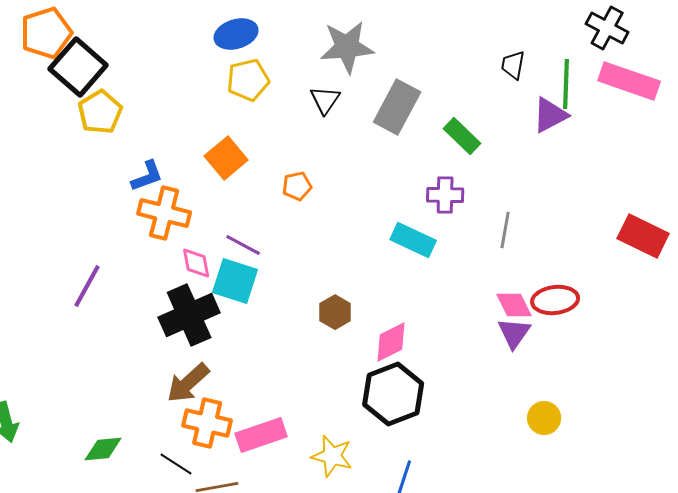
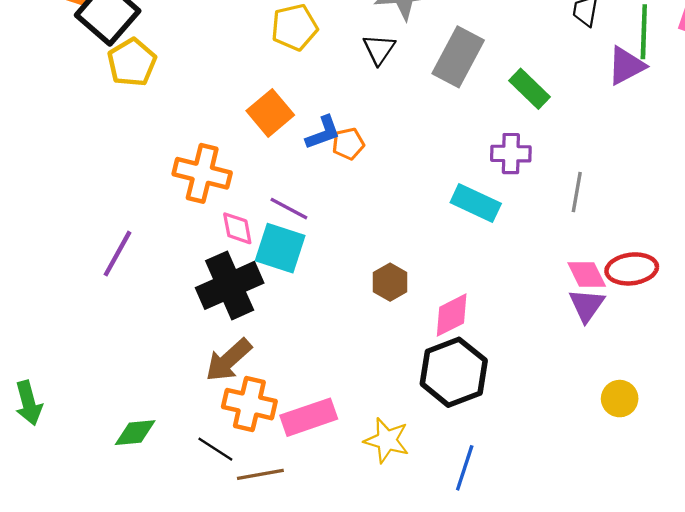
blue L-shape: (147, 176) -> (323, 133), moved

